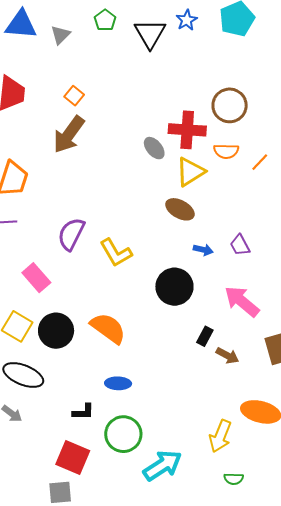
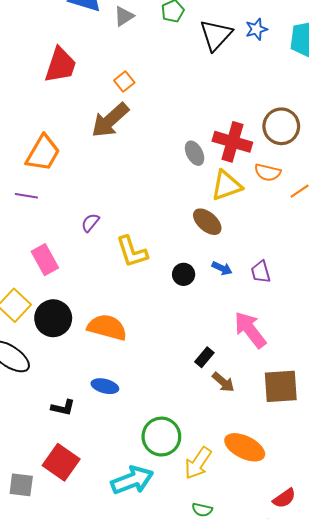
purple semicircle: (71, 234) -> (90, 223), size x0.6
black circle: (174, 287) -> (184, 274), moved, size x0.6
orange semicircle: (108, 328) -> (107, 327), turned -33
green circle: (123, 434) -> (161, 437), moved
red square: (73, 458) -> (61, 462), moved

